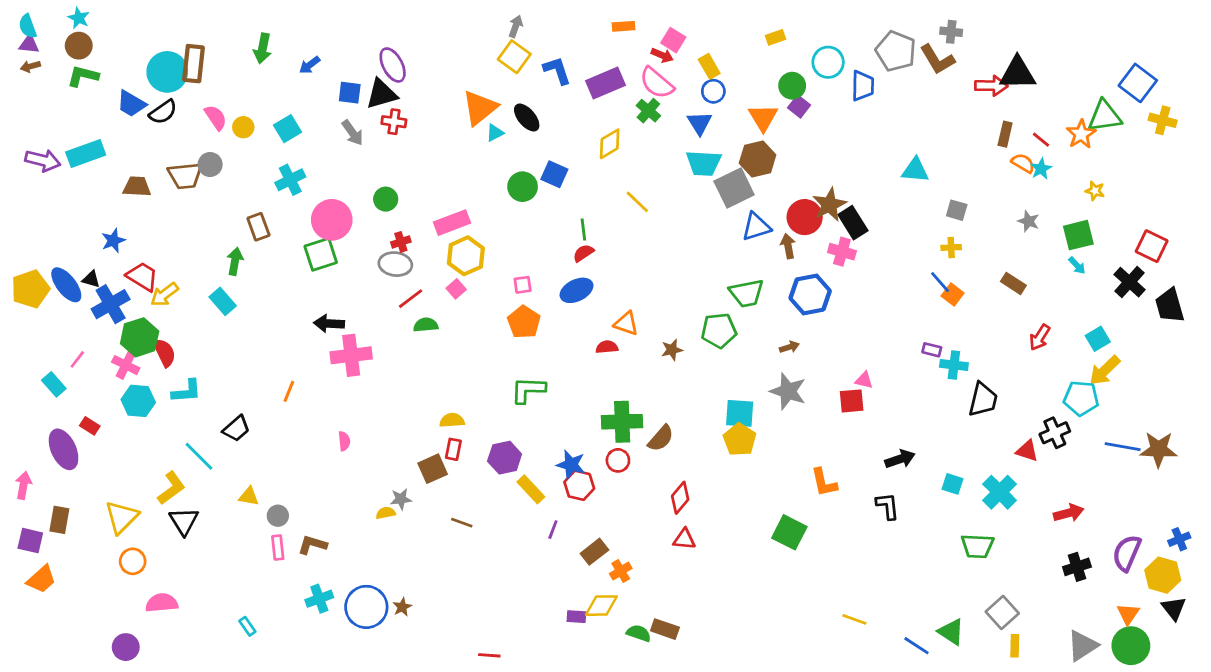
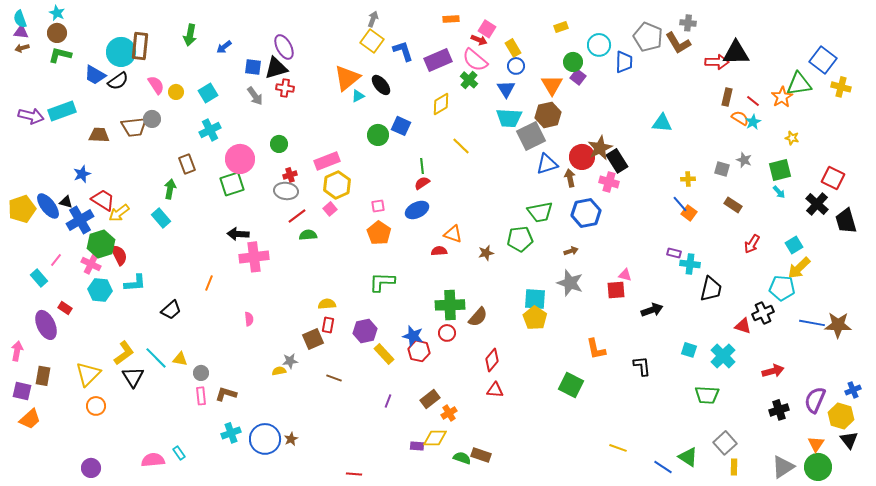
gray square: (957, 210) -> (722, 169), moved
cyan line: (199, 456) -> (156, 358), moved
black arrow: (900, 459) -> (652, 310), moved
purple line: (553, 530) -> (388, 401), moved
pink semicircle: (162, 603) -> (153, 460), moved

